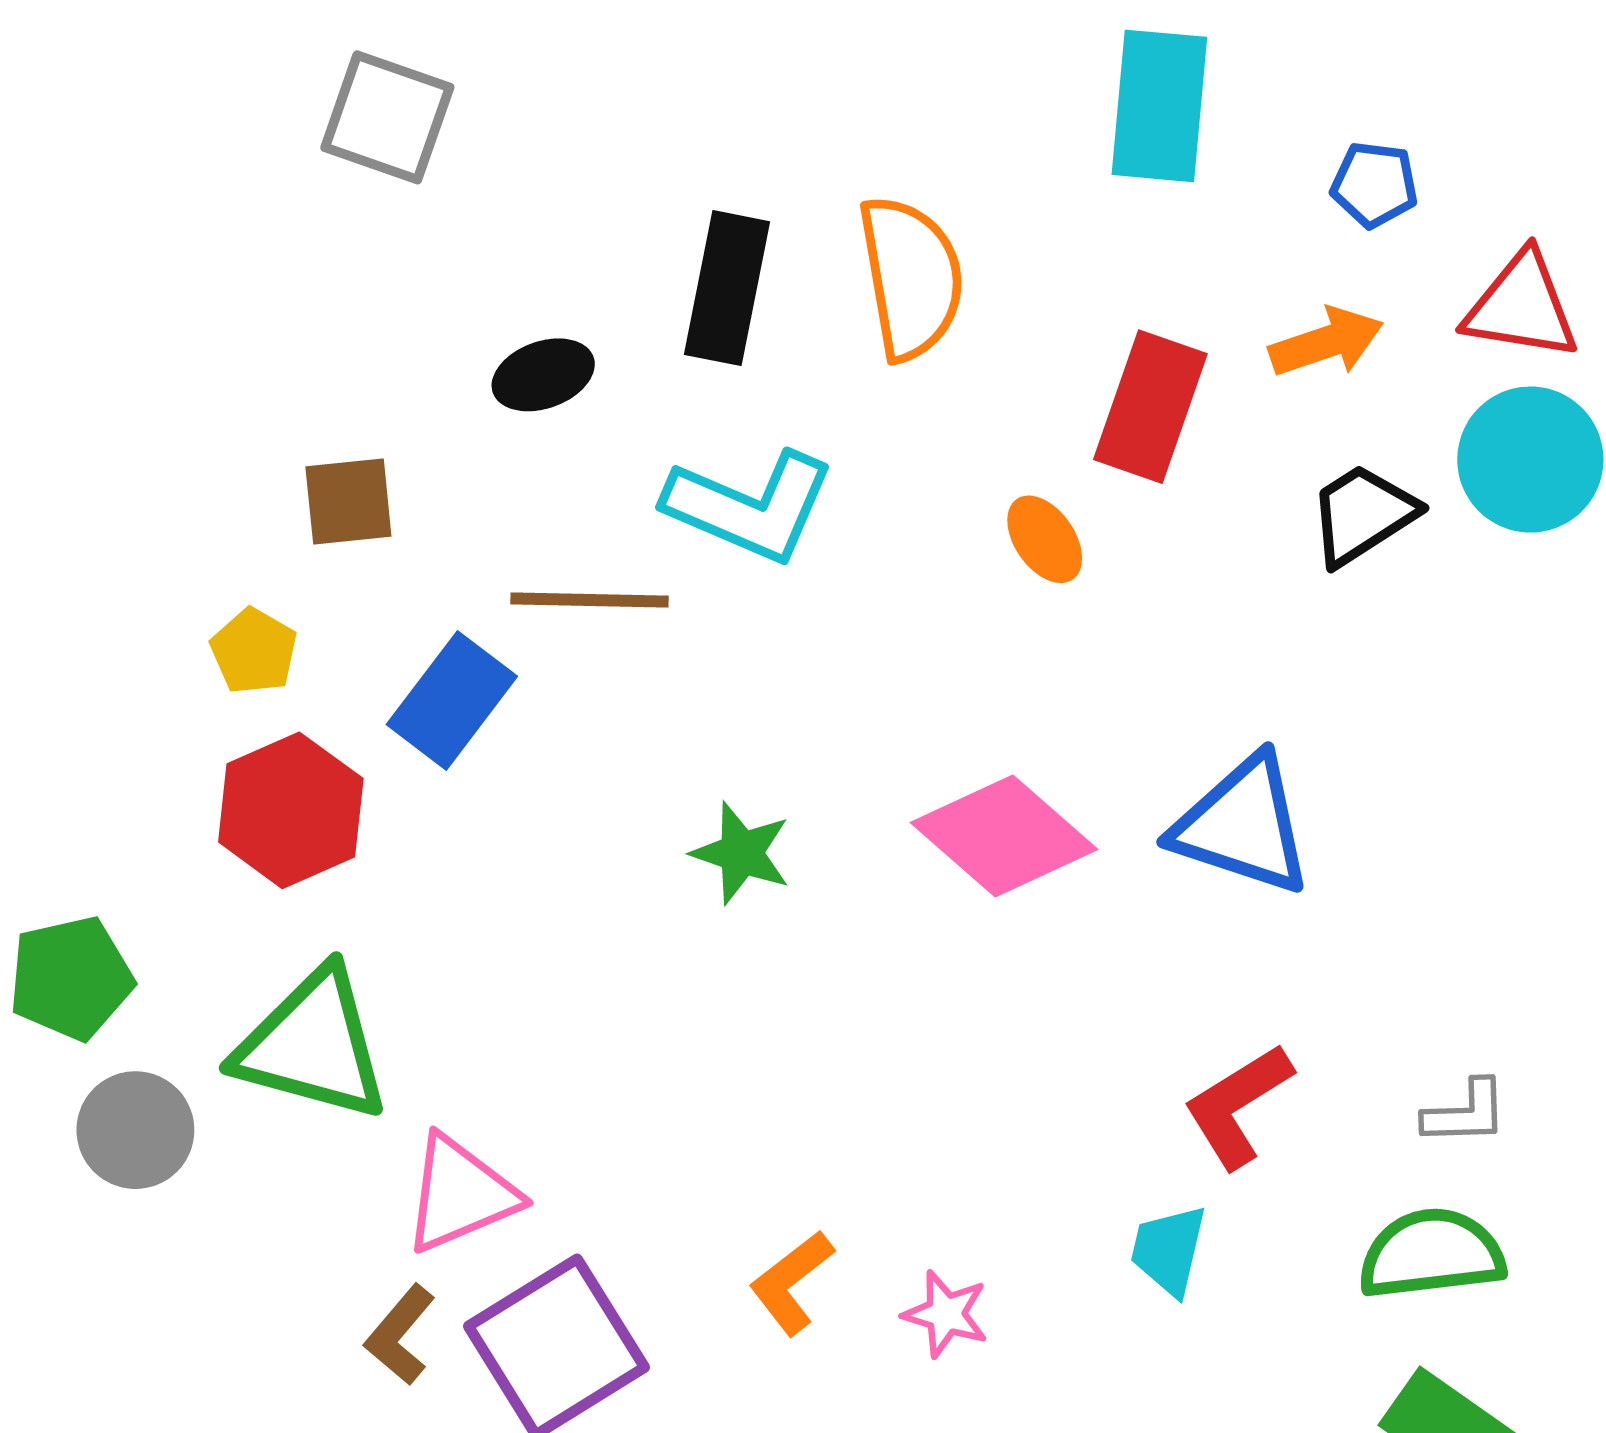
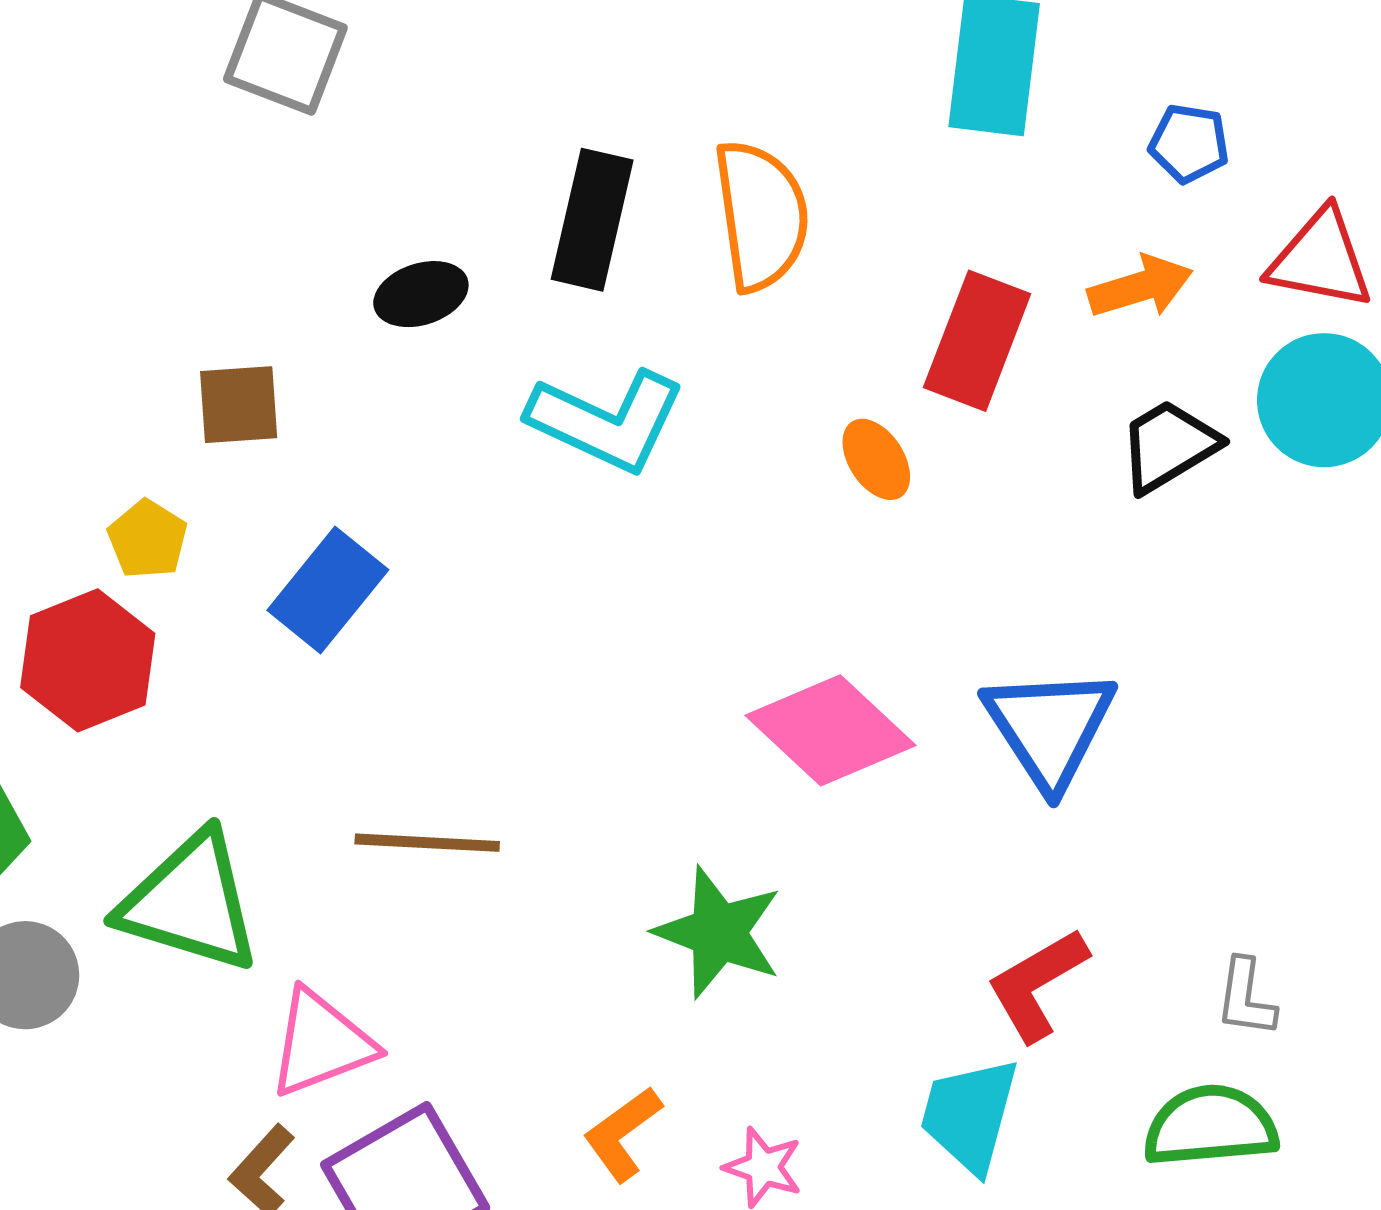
brown line: (590, 600) -> (427, 843), moved
red hexagon: (291, 810) -> (88, 660), moved
blue triangle: (1243, 825) -> (1050, 728), turned 37
green star: (741, 853) -> (718, 932), moved, size x1.4
gray L-shape: (1465, 1113) -> (1246, 998), turned 98
cyan trapezoid: (1169, 1250) -> (970, 1115), size x1.4

